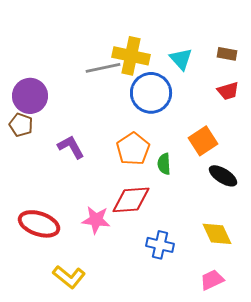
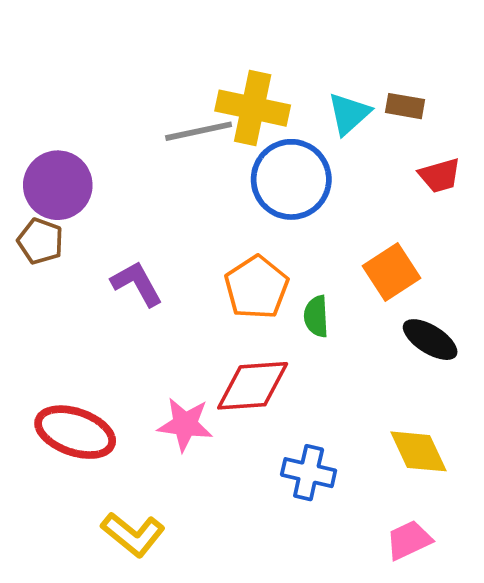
brown rectangle: (227, 54) -> (405, 106), moved
cyan triangle: (181, 59) -> (349, 114), turned 30

